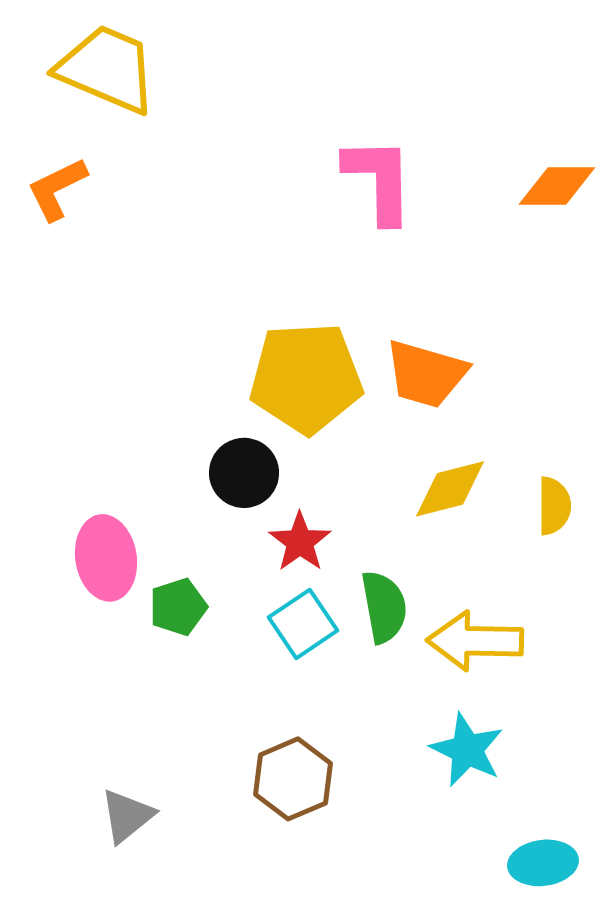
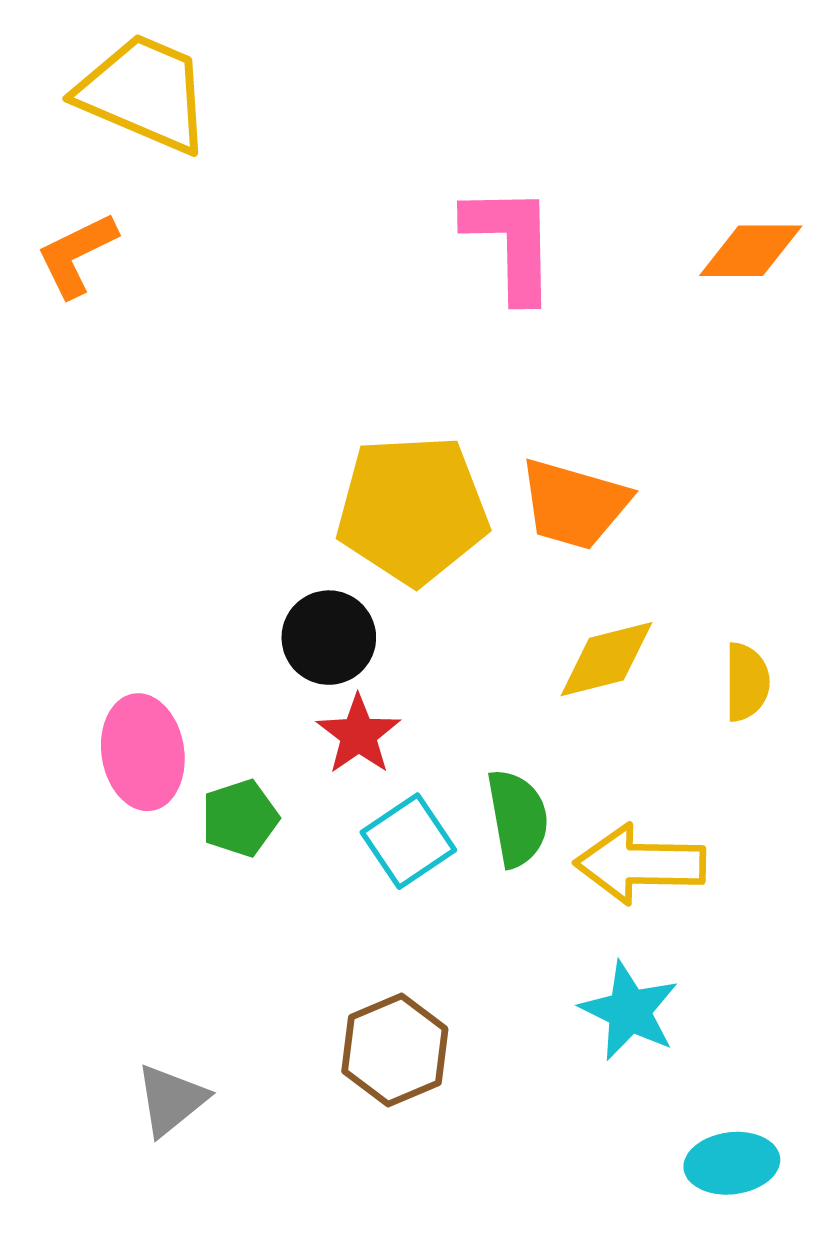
red star: (300, 542) -> (358, 735), moved

